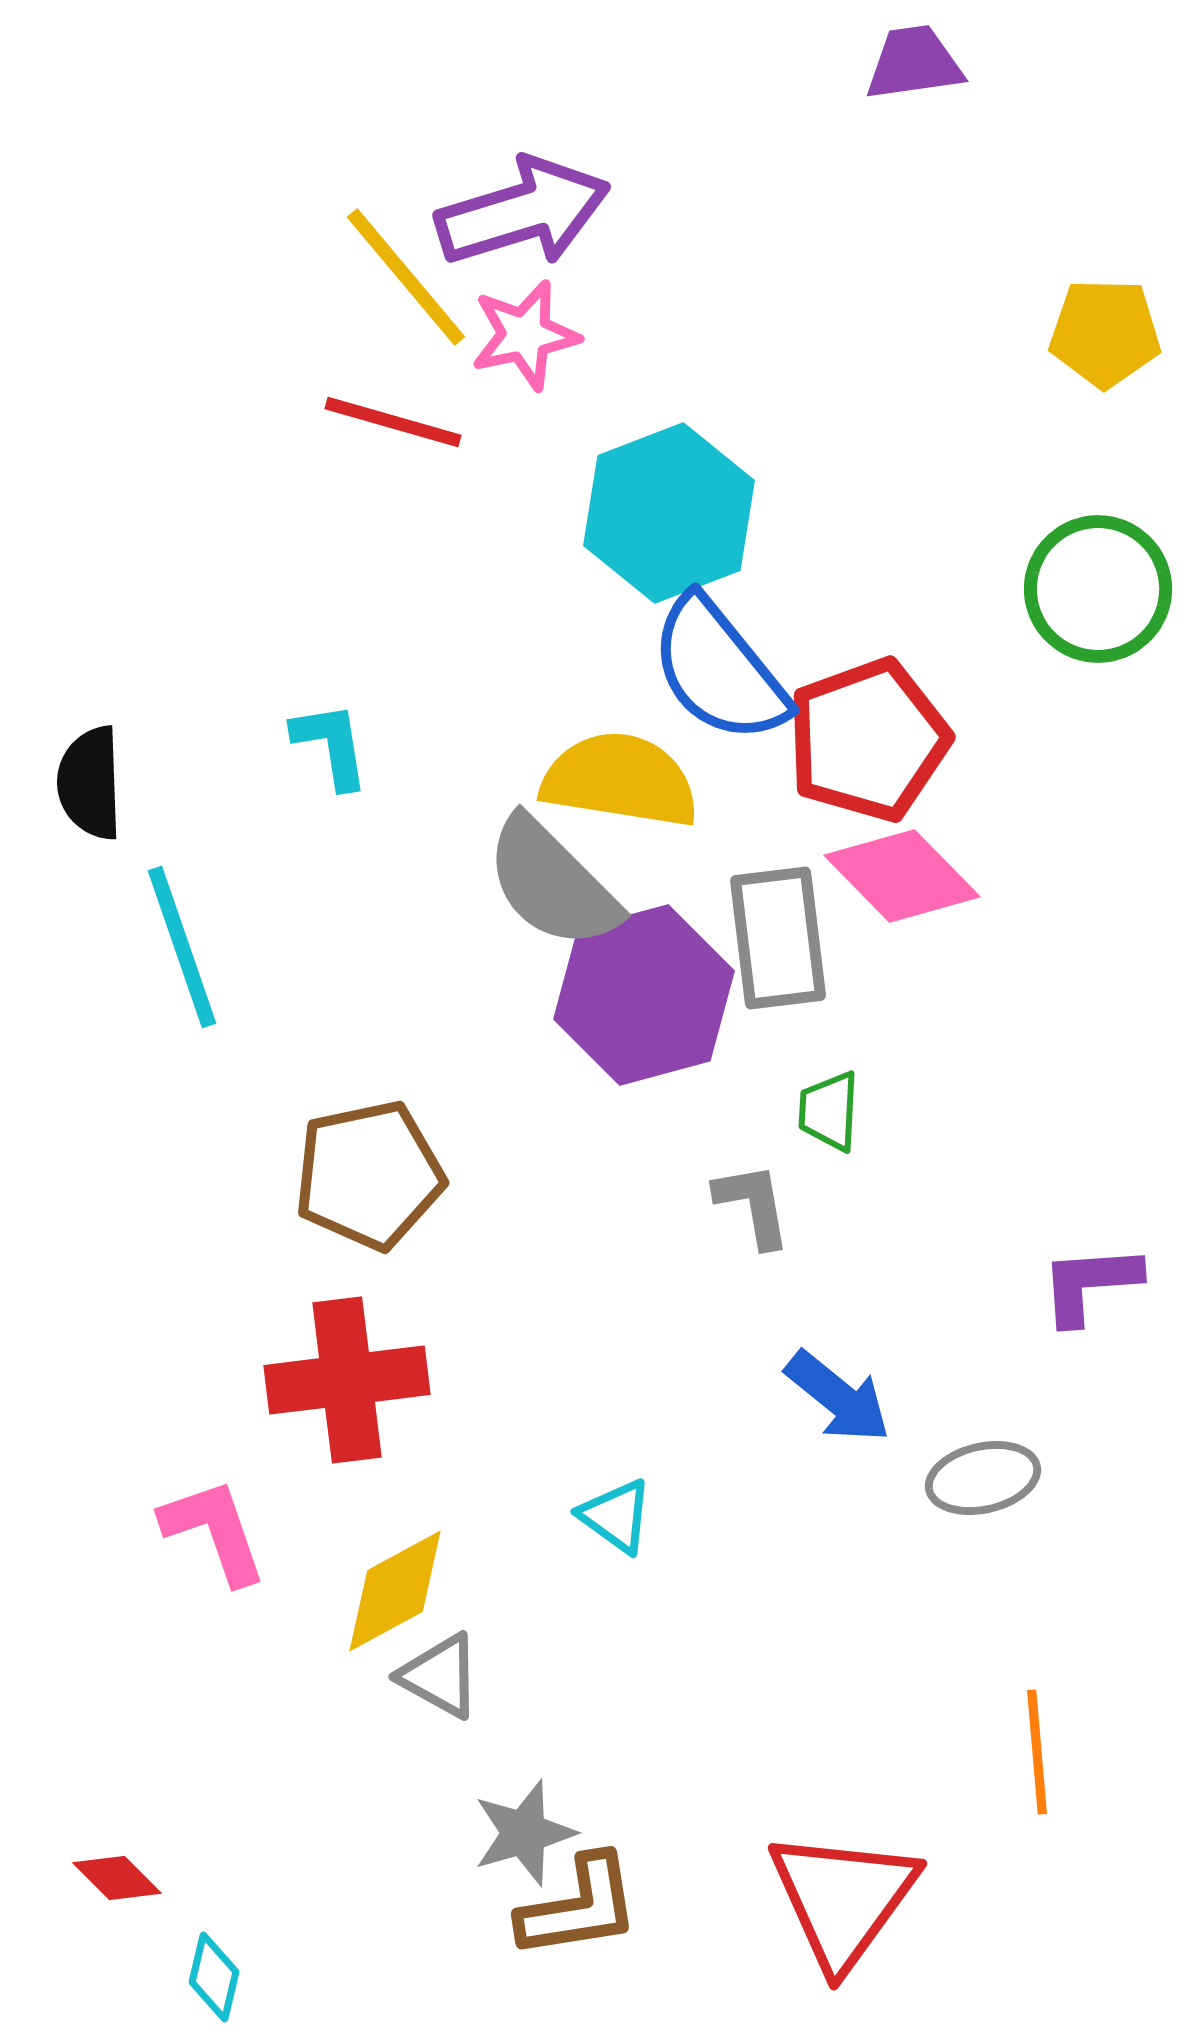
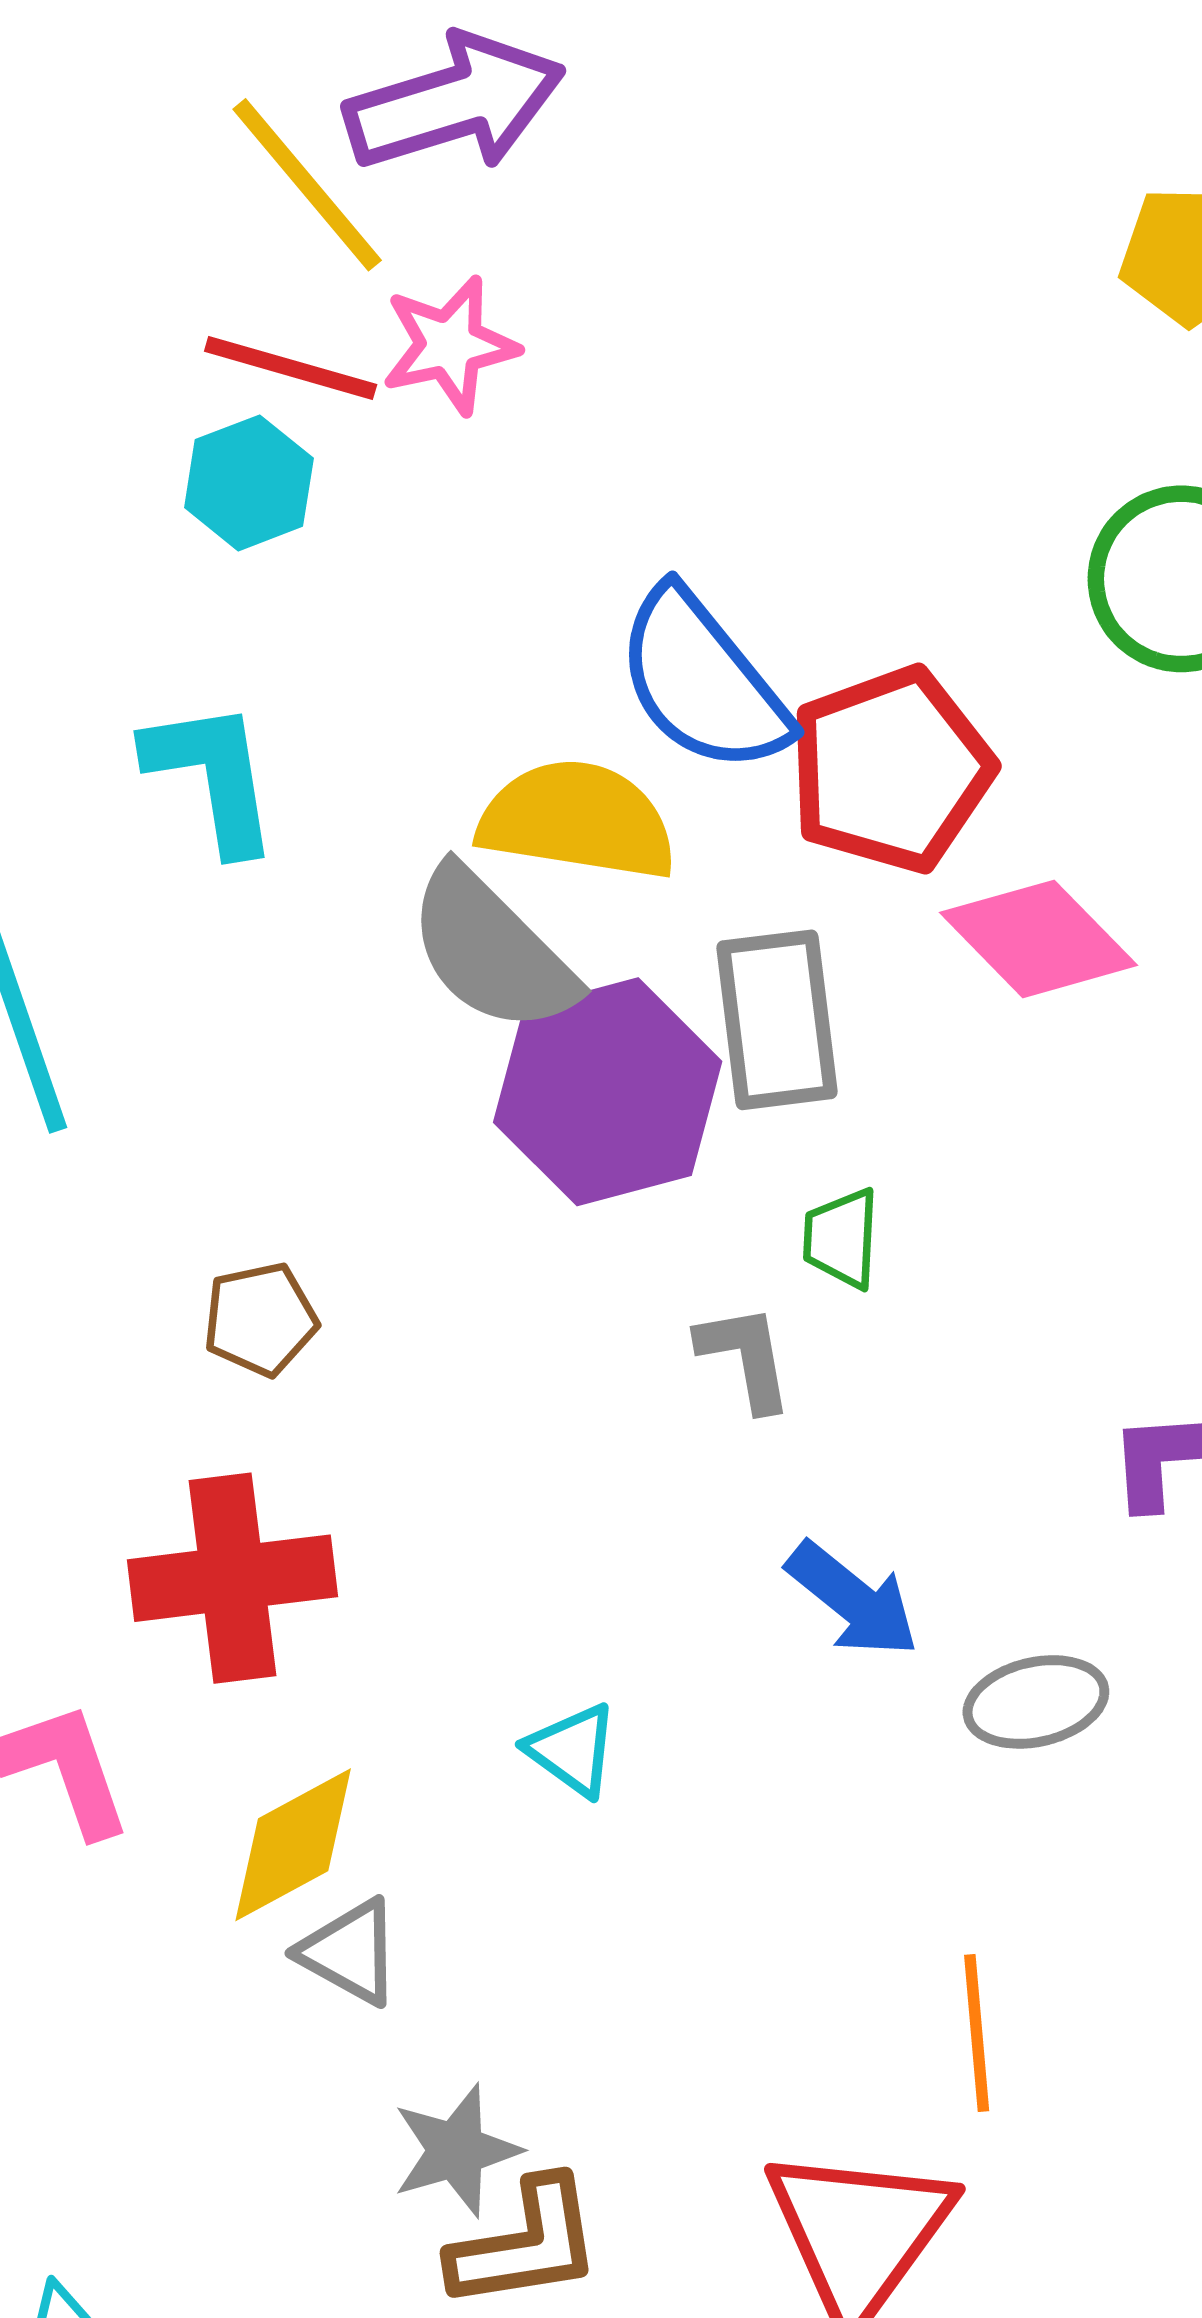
pink star: (525, 335) -> (450, 345), moved
cyan hexagon: (669, 513) -> (249, 483), moved, size x0.6
cyan L-shape: (331, 745) -> (212, 776), size x1.4
pink diamond: (902, 876) -> (1038, 939), moved
brown pentagon: (369, 1175) -> (260, 1319), size x0.6
orange line: (1037, 1752) -> (977, 2033), moved

